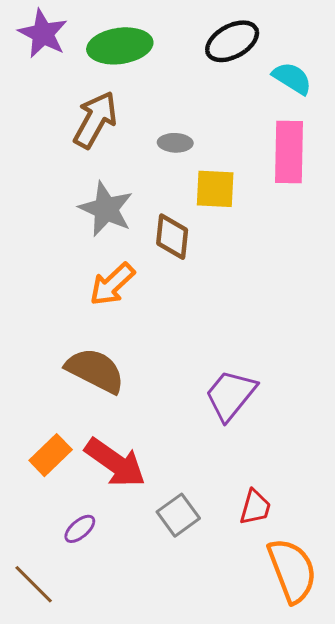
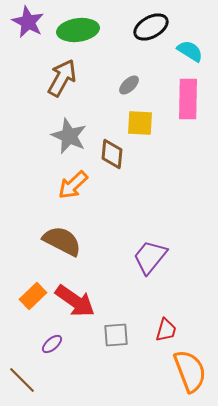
gray ellipse: (175, 143) -> (129, 85), moved, turned -45
gray square: (178, 515) -> (116, 335), turned 32

